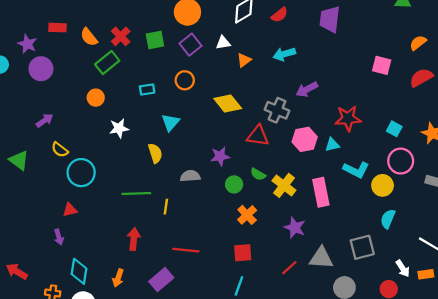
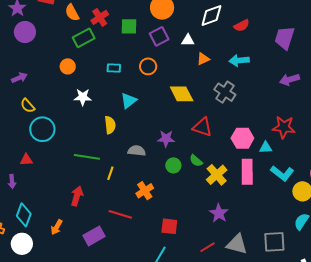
purple arrow: (307, 89) -> (290, 80), moved
gray cross: (277, 110) -> (225, 92), moved
pink rectangle: (321, 192) -> (247, 172), moved
orange cross: (247, 215) -> (145, 191), moved

